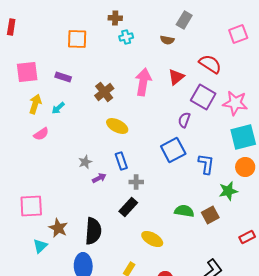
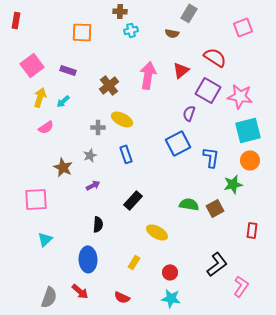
pink square: (27, 72) -> (32, 65), turned -30
purple arrow: (99, 178) -> (93, 185), moved
gray cross: (136, 182) -> (98, 127), moved
brown star: (58, 228) -> (63, 167), moved
black semicircle: (93, 231) -> (98, 224), size x0.6
red rectangle: (247, 237) -> (252, 230), turned -56

